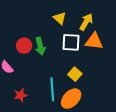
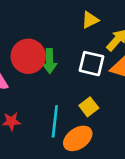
yellow triangle: (60, 18) -> (90, 20), moved, turned 40
red circle: (24, 46) -> (28, 56), size x1.6

